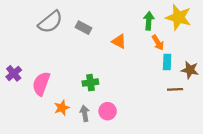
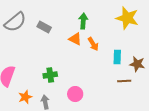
green arrow: (149, 21) -> (83, 21), moved
orange arrow: (158, 43) -> (93, 44), moved
pink circle: (108, 111) -> (75, 94), moved

